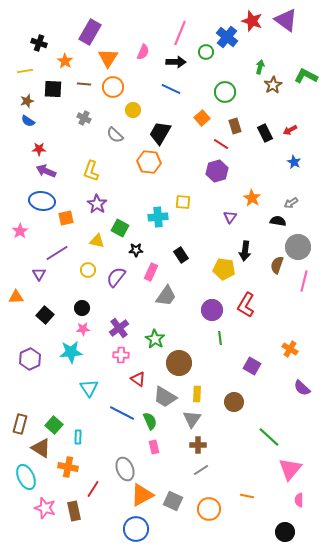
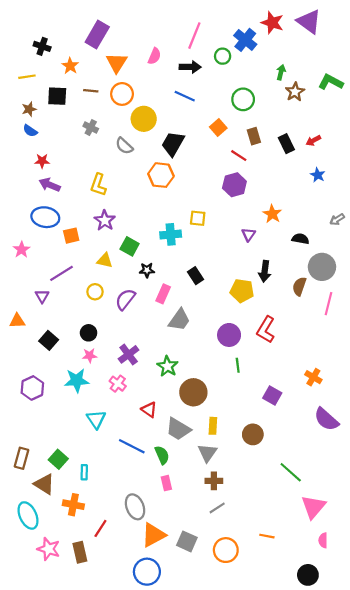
yellow circle: (133, 110) -> (144, 119), size x1.5
gray arrow: (291, 203) -> (337, 219), moved
pink cross: (121, 355) -> (118, 384), moved, turned 35
purple semicircle: (302, 388) -> (326, 419), size x1.4

